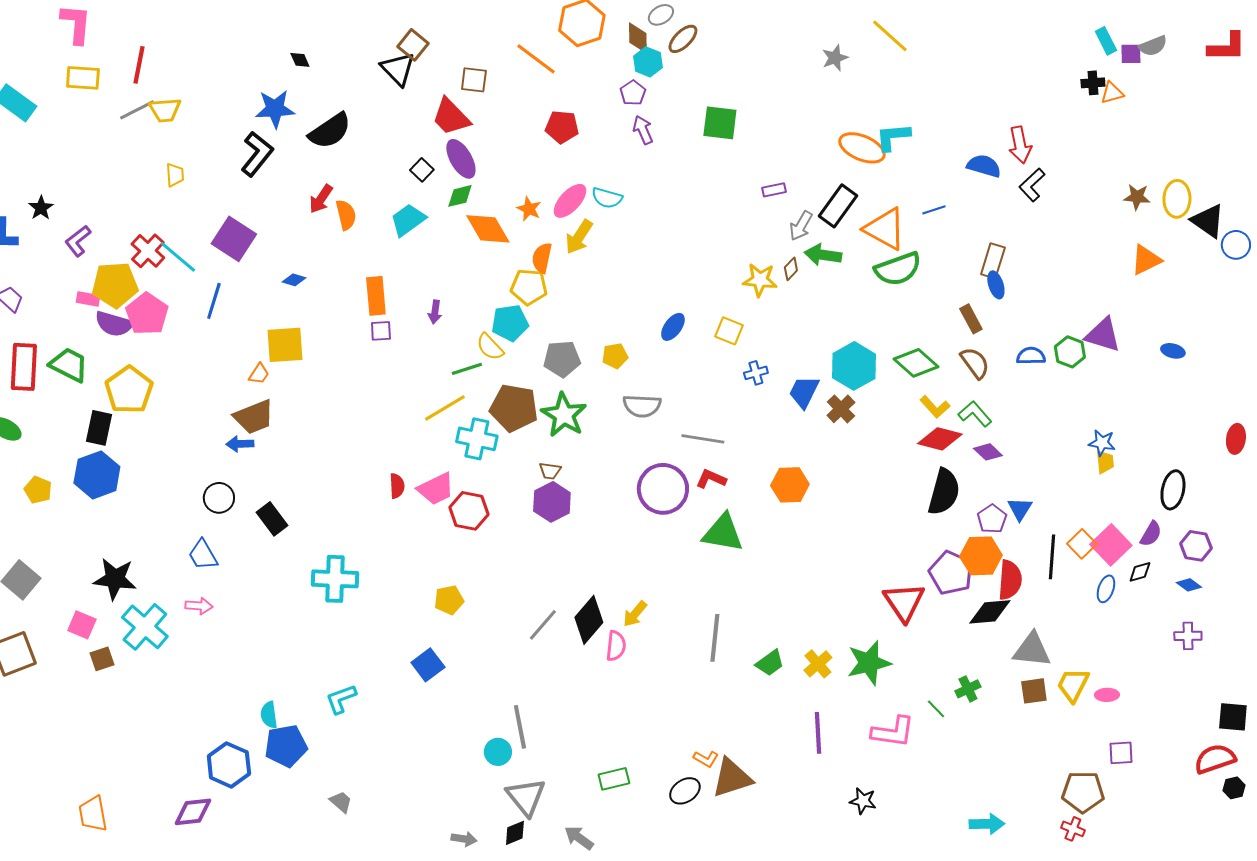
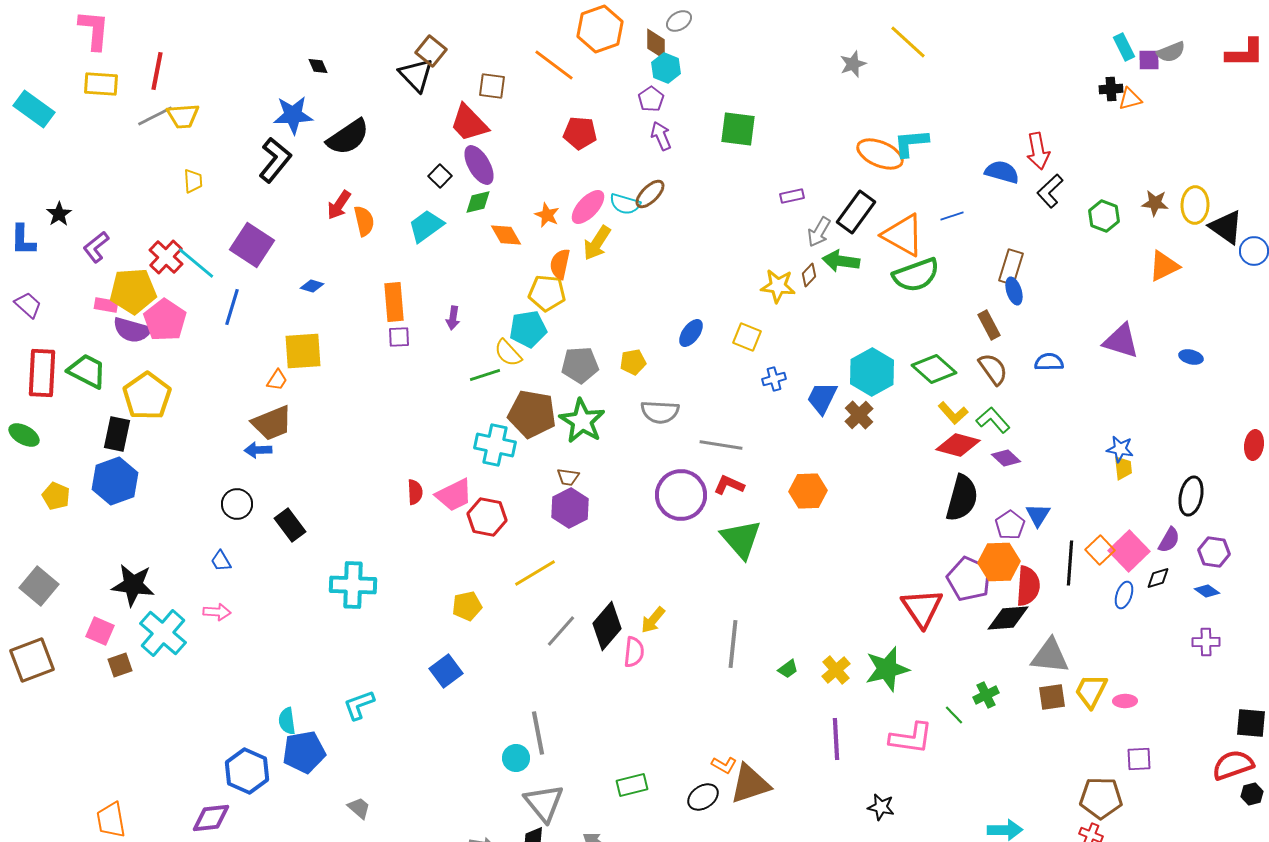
brown ellipse: (683, 39) -> (650, 194), moved
orange diamond: (488, 229) -> (506, 235), size x0.7
green hexagon: (1070, 352) -> (1104, 216), moved
yellow line: (445, 408) -> (535, 573), moved
green triangle: (723, 533) -> (741, 539), turned 39
blue trapezoid: (203, 555) -> (221, 561), size x0.7
green trapezoid: (770, 663) -> (788, 669), size x0.7

